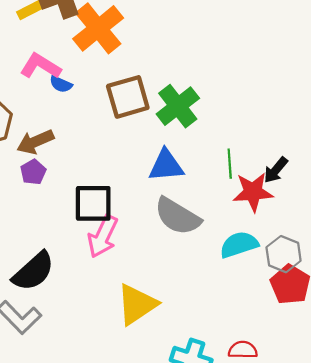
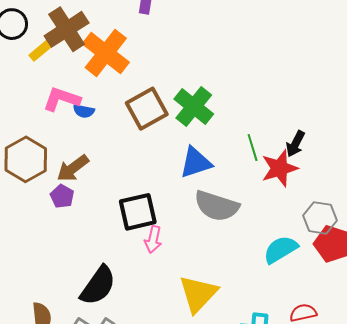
purple pentagon: (33, 172) -> (62, 196), moved
pink arrow: (103, 236) -> (153, 240), size x0.7
cyan semicircle: (239, 245) -> (281, 249), moved

